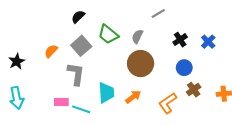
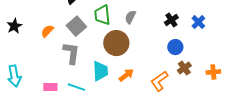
green trapezoid: (108, 34) -> (102, 15), turned 45
black star: (17, 61) -> (14, 26), moved
brown circle: (141, 63) -> (116, 43), moved
pink rectangle: (61, 102) -> (50, 87), moved

